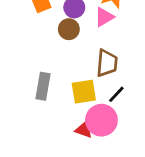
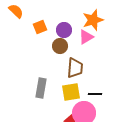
brown trapezoid: (107, 63) -> (75, 68), moved
black line: (116, 94) -> (95, 94), turned 48

